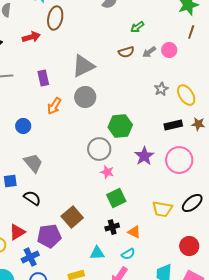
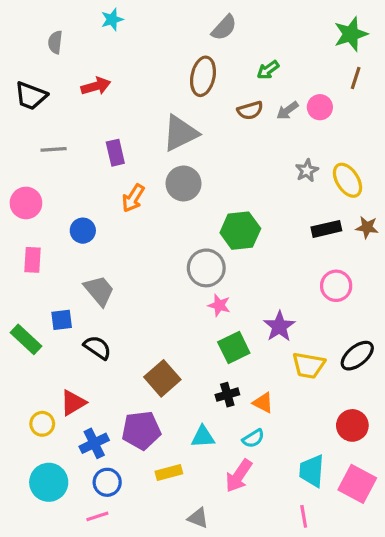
brown ellipse: (55, 18) -> (203, 76), moved
purple star: (144, 156) -> (279, 326), moved
pink circle: (179, 160) -> (336, 286), size x0.7
purple pentagon: (49, 236) -> (141, 430), moved

